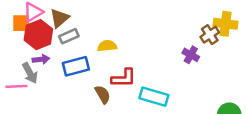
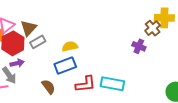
blue rectangle: (76, 66) -> (65, 65), moved
red L-shape: (124, 78) -> (85, 84), moved
brown semicircle: (103, 94) -> (48, 87), moved

